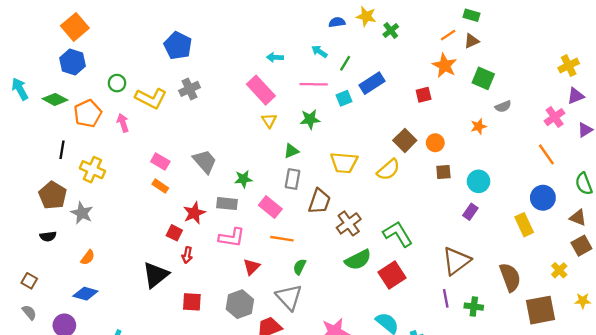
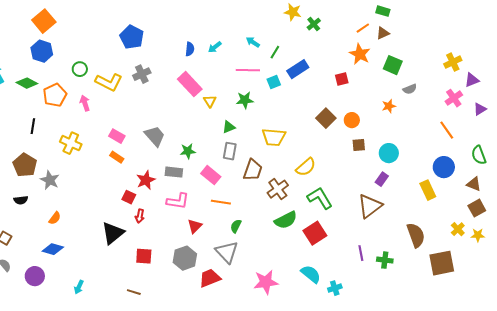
blue semicircle: (337, 22) -> (190, 49), moved, turned 104
cyan arrow: (275, 57) -> (215, 47), turned -40
yellow cross: (569, 66) -> (453, 62), moved
pink rectangle: (261, 90) -> (190, 84), moved
yellow cross: (92, 170) -> (71, 143), moved
yellow semicircle: (388, 170) -> (306, 167), moved
brown triangle: (456, 261) -> (370, 206), moved
yellow star: (583, 301) -> (478, 235), moved

